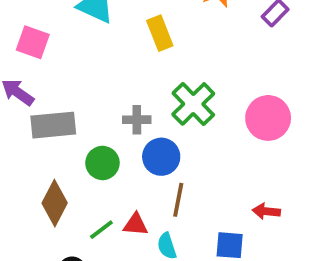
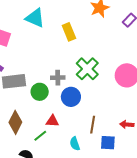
green circle: (102, 163) -> (40, 92), moved
brown line: (178, 200) -> (93, 125), moved
red triangle: (136, 224) -> (52, 121), moved

